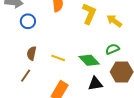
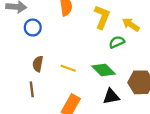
green semicircle: (112, 49) -> (117, 42), moved
brown line: (26, 76) -> (32, 89), turned -40

